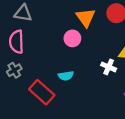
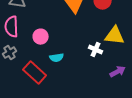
pink circle: (72, 38) -> (41, 37), moved

